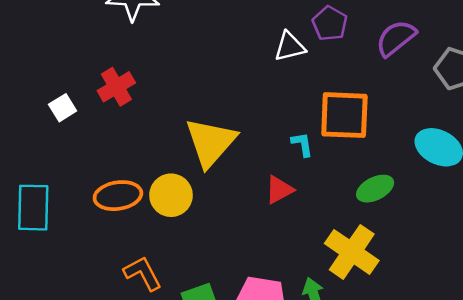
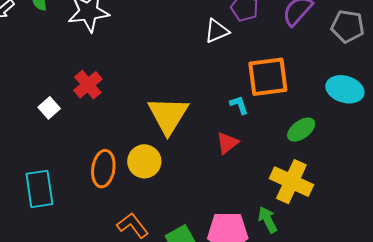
orange ellipse: (118, 196) -> (103, 169), turned -63

